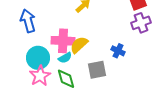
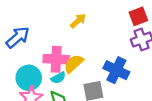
blue arrow: (28, 21) -> (18, 37), turned 65
blue cross: (118, 51) -> (116, 70), size x1.6

